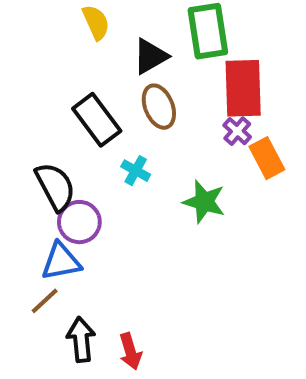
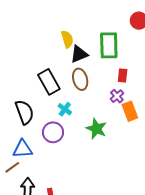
yellow semicircle: (96, 22) -> (67, 39), moved
red rectangle: (243, 88) -> (123, 76), size x0.5
purple circle: (79, 222) -> (53, 132), moved

